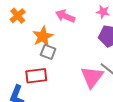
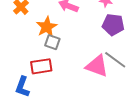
pink triangle: (92, 77) -> (97, 66), turned -45

